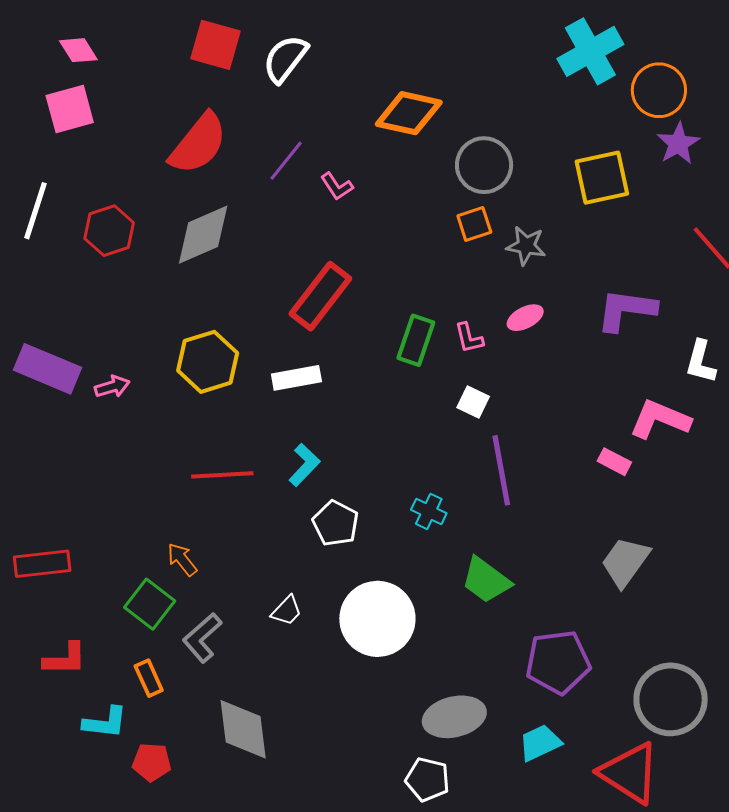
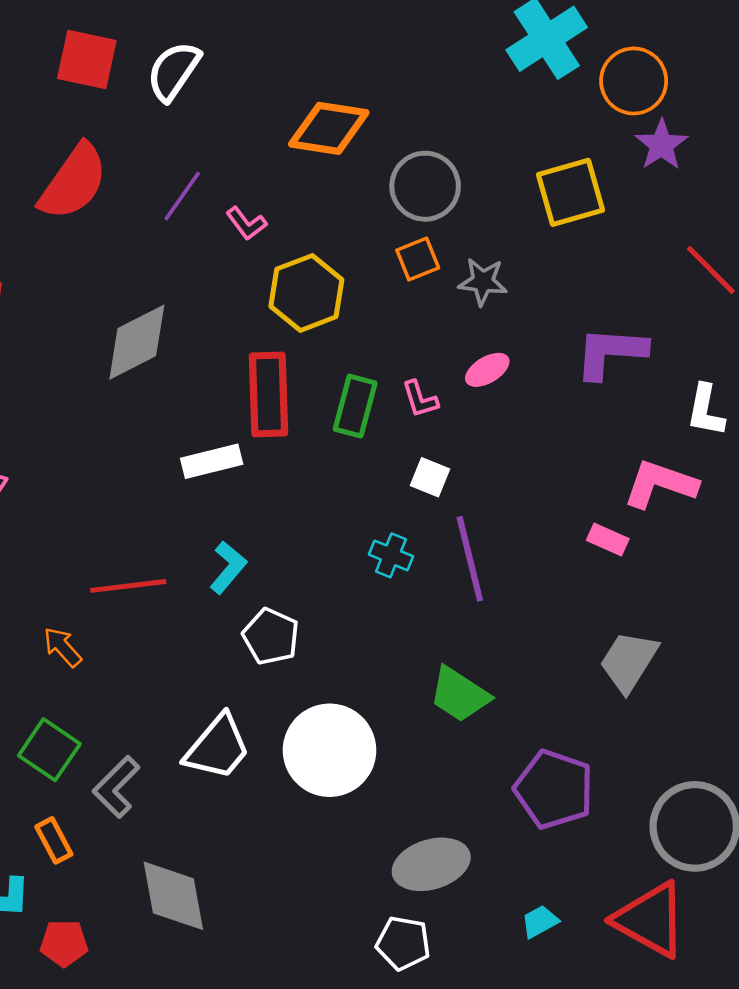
gray diamond: (203, 235) -> (137, 342), moved
red rectangle: (320, 296) -> (269, 394), moved, turned -36
yellow hexagon: (208, 362) -> (306, 293), moved
cyan cross: (429, 511) -> (391, 555), moved
orange arrow: (182, 559) -> (63, 647), moved
white trapezoid: (287, 611) -> (218, 747), size x1.8
purple pentagon: (558, 662) -> (554, 789), turned 30
cyan trapezoid: (540, 743) -> (540, 922), moved, size x0.7

